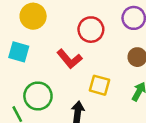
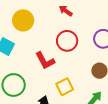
yellow square: (100, 85) -> (65, 87), turned 36

